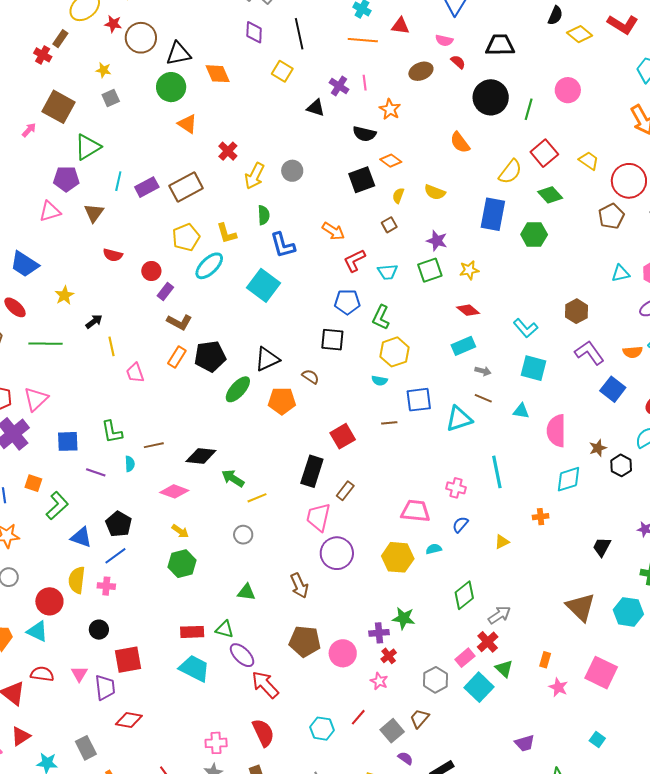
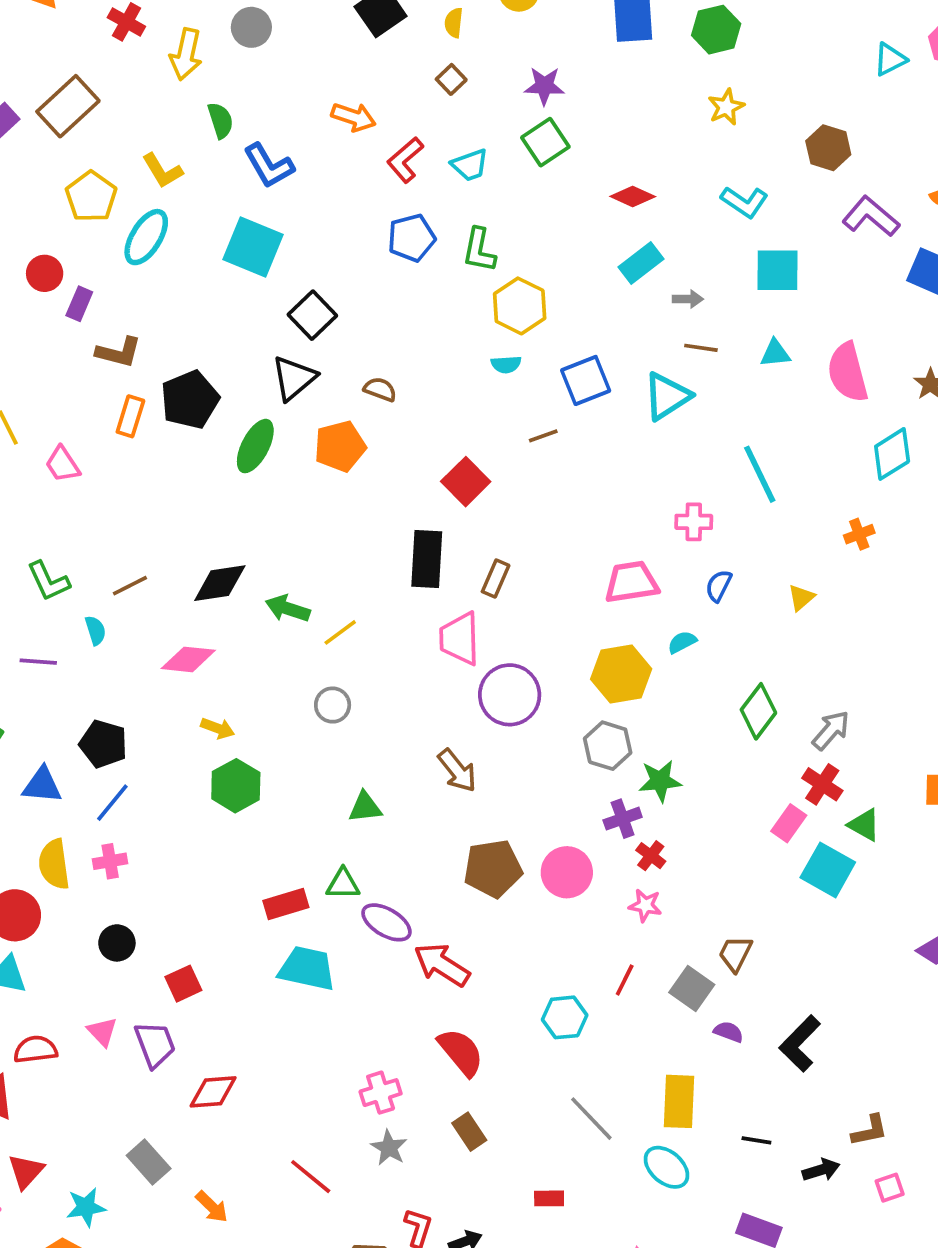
yellow star: (469, 270) -> (726, 107), moved
black square: (332, 340) -> (312, 315), moved, turned -35
red square: (128, 660) -> (183, 984), size x0.7
gray hexagon: (436, 680) -> (608, 746), moved

